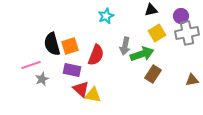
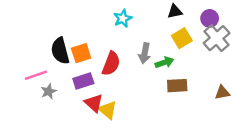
gray cross: (187, 33) -> (217, 38), turned -30
green arrow: (142, 54) -> (164, 62), size x0.7
purple rectangle: (72, 70) -> (83, 81), turned -30
brown rectangle: (153, 74) -> (177, 86), turned 54
yellow triangle: (93, 95) -> (108, 110), turned 30

